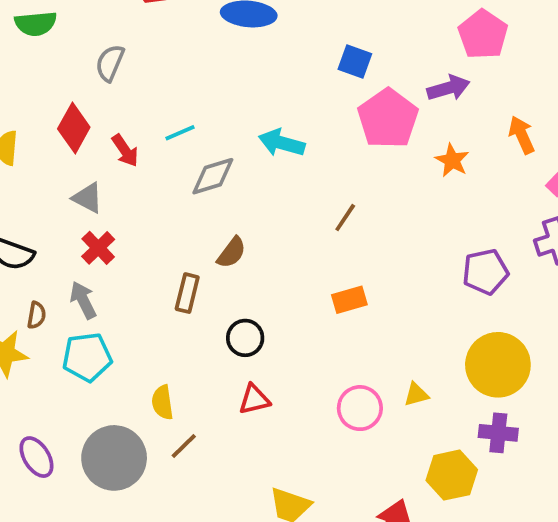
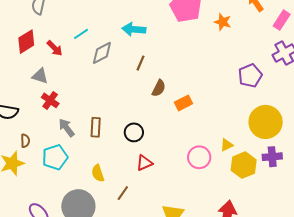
red diamond: (74, 128) -> (26, 42), turned 40
brown line: (345, 218) -> (140, 63), moved
brown semicircle: (232, 253) -> (159, 88), moved
brown rectangle: (187, 293) -> (96, 127), moved
gray arrow: (83, 300) -> (67, 128), moved
brown line: (184, 446) -> (123, 193), moved
yellow hexagon: (452, 475) -> (244, 165), moved

